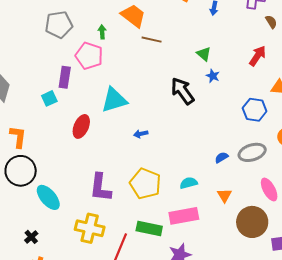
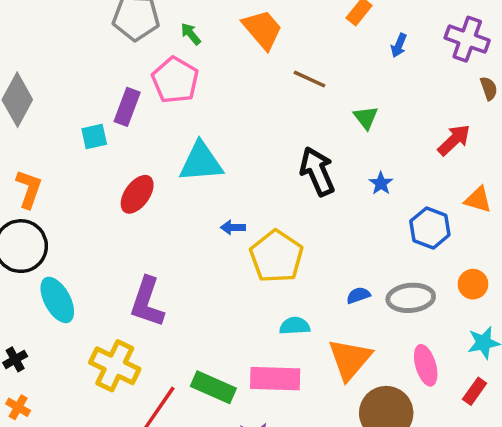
green arrow: (102, 32) -> (191, 34), moved, turned -48
brown line: (152, 40) -> (309, 79), moved
blue star: (213, 76) -> (381, 183), moved
yellow pentagon: (145, 184) -> (276, 256), moved
orange triangle: (224, 195) -> (350, 359), size x1.8

